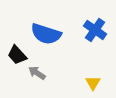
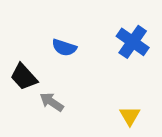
blue semicircle: (46, 34) -> (64, 47), size x0.6

